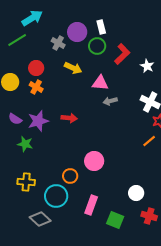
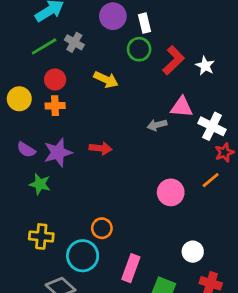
purple circle: (77, 32) -> (113, 16), moved
green line: (17, 40) -> (44, 46), moved
gray cross: (58, 43) -> (74, 42), moved
white star: (147, 66) -> (205, 66), moved
pink triangle: (100, 83) -> (182, 107), moved
orange cross: (36, 87) -> (55, 106), turned -32
pink circle: (94, 161) -> (171, 192), moved

